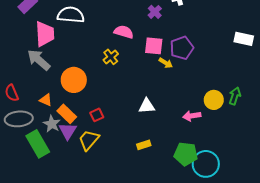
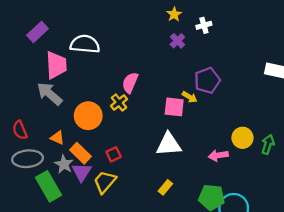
pink semicircle: (124, 32) -> (130, 83), moved, turned -84
pink square: (154, 46) -> (174, 107), moved
yellow cross: (111, 57) -> (119, 103), moved
green arrow: (235, 96) -> (268, 144), moved
white triangle: (147, 106) -> (169, 144), size x1.4
yellow rectangle: (144, 145) -> (165, 187), turned -32

